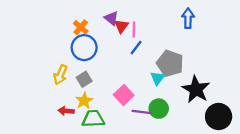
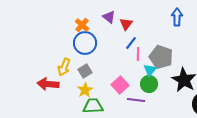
red triangle: (121, 26) -> (126, 24), moved
pink line: (134, 30) -> (138, 54), moved
green circle: (159, 109) -> (149, 84), moved
red arrow: (66, 111) -> (48, 84), moved, size x1.5

